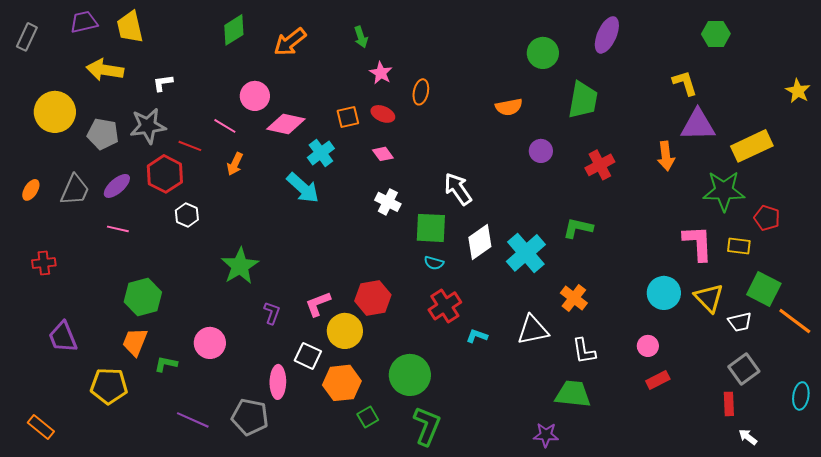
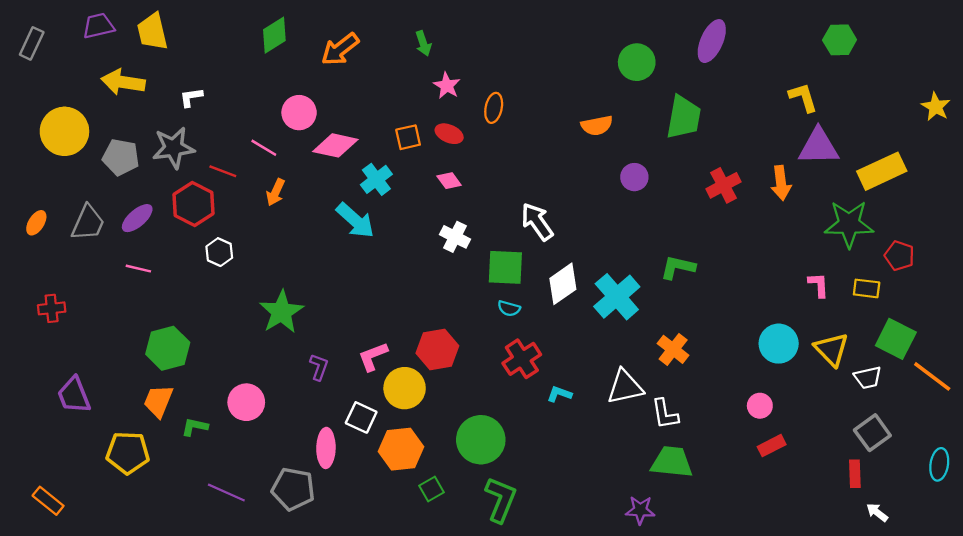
red cross: (600, 165) -> (723, 185), moved
pink L-shape: (698, 243) -> (818, 285), size x0.6
white L-shape: (584, 351) -> (665, 414), moved

